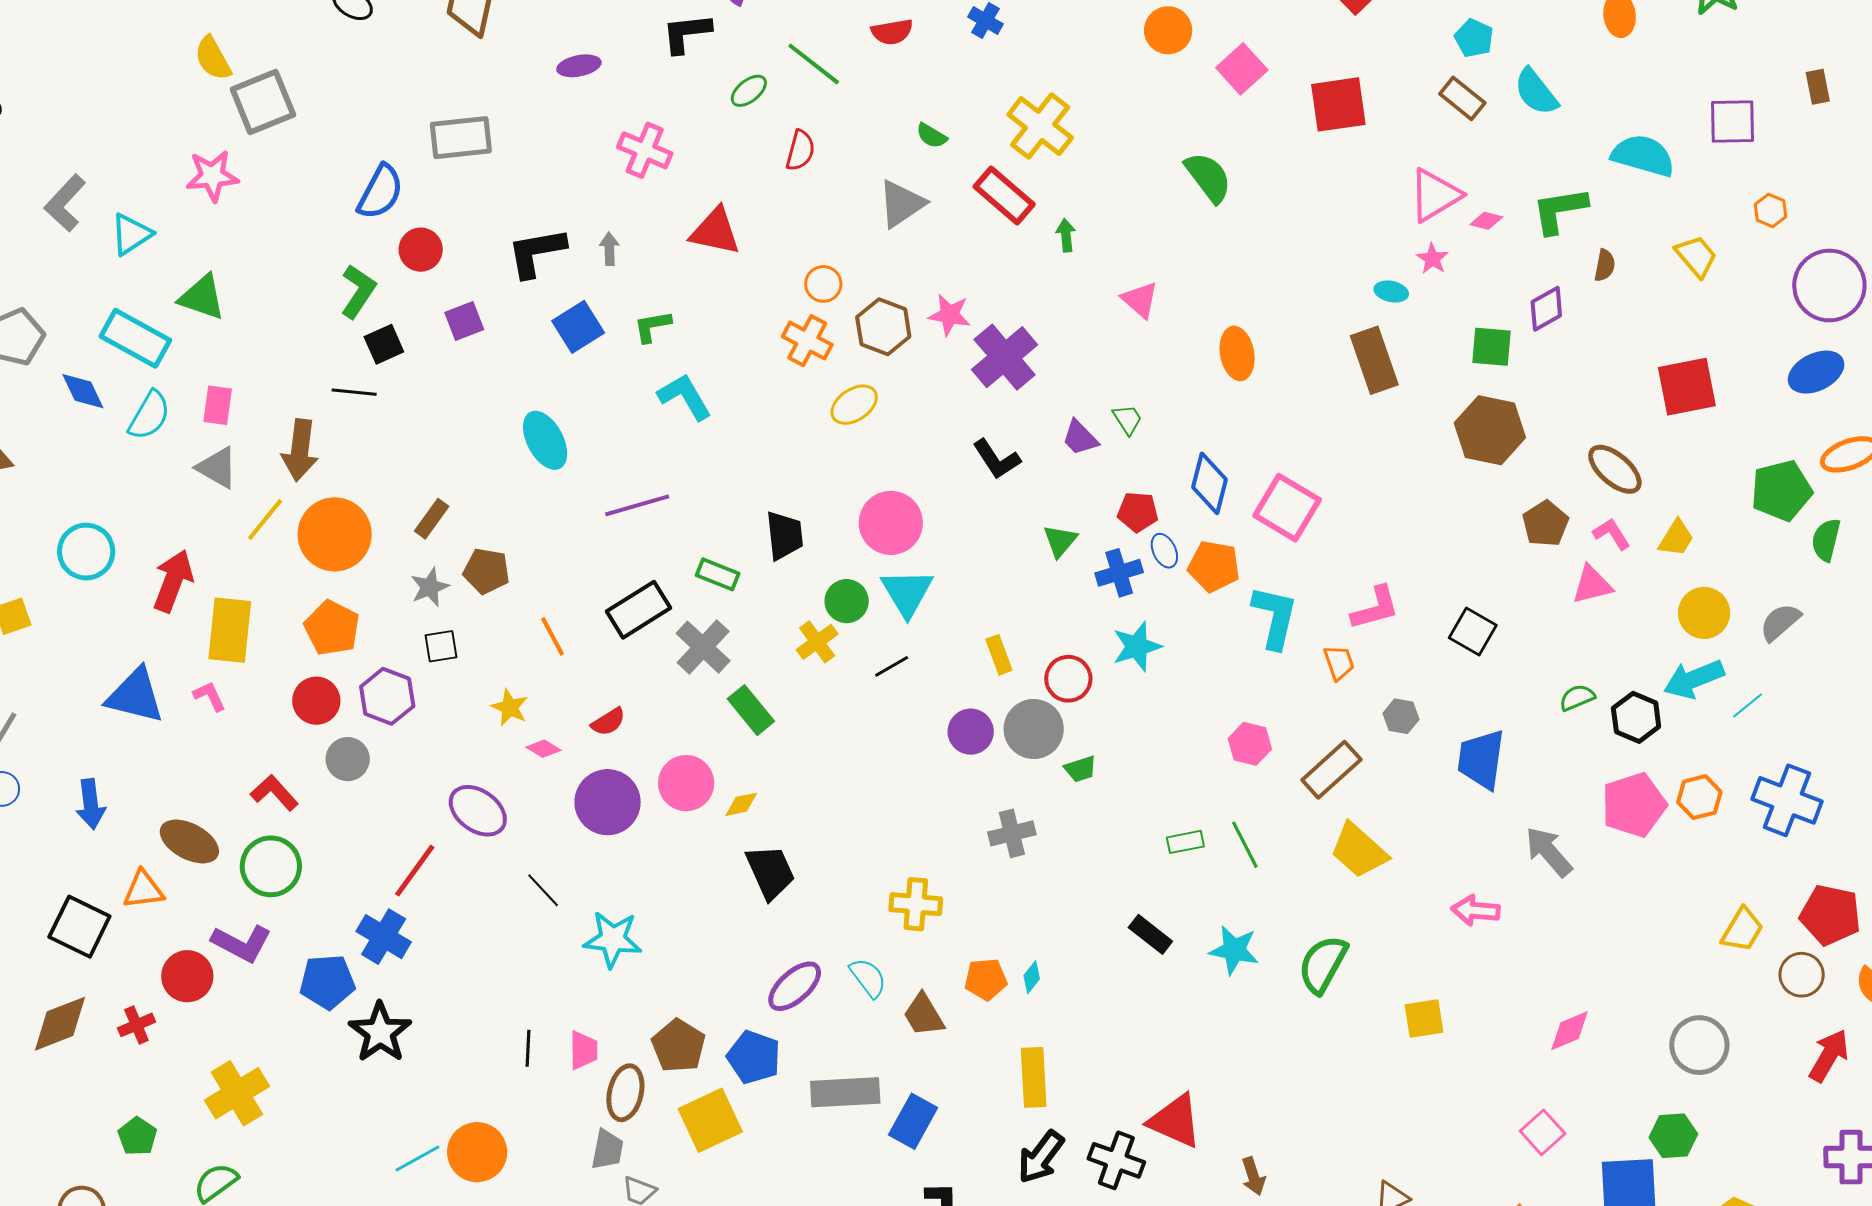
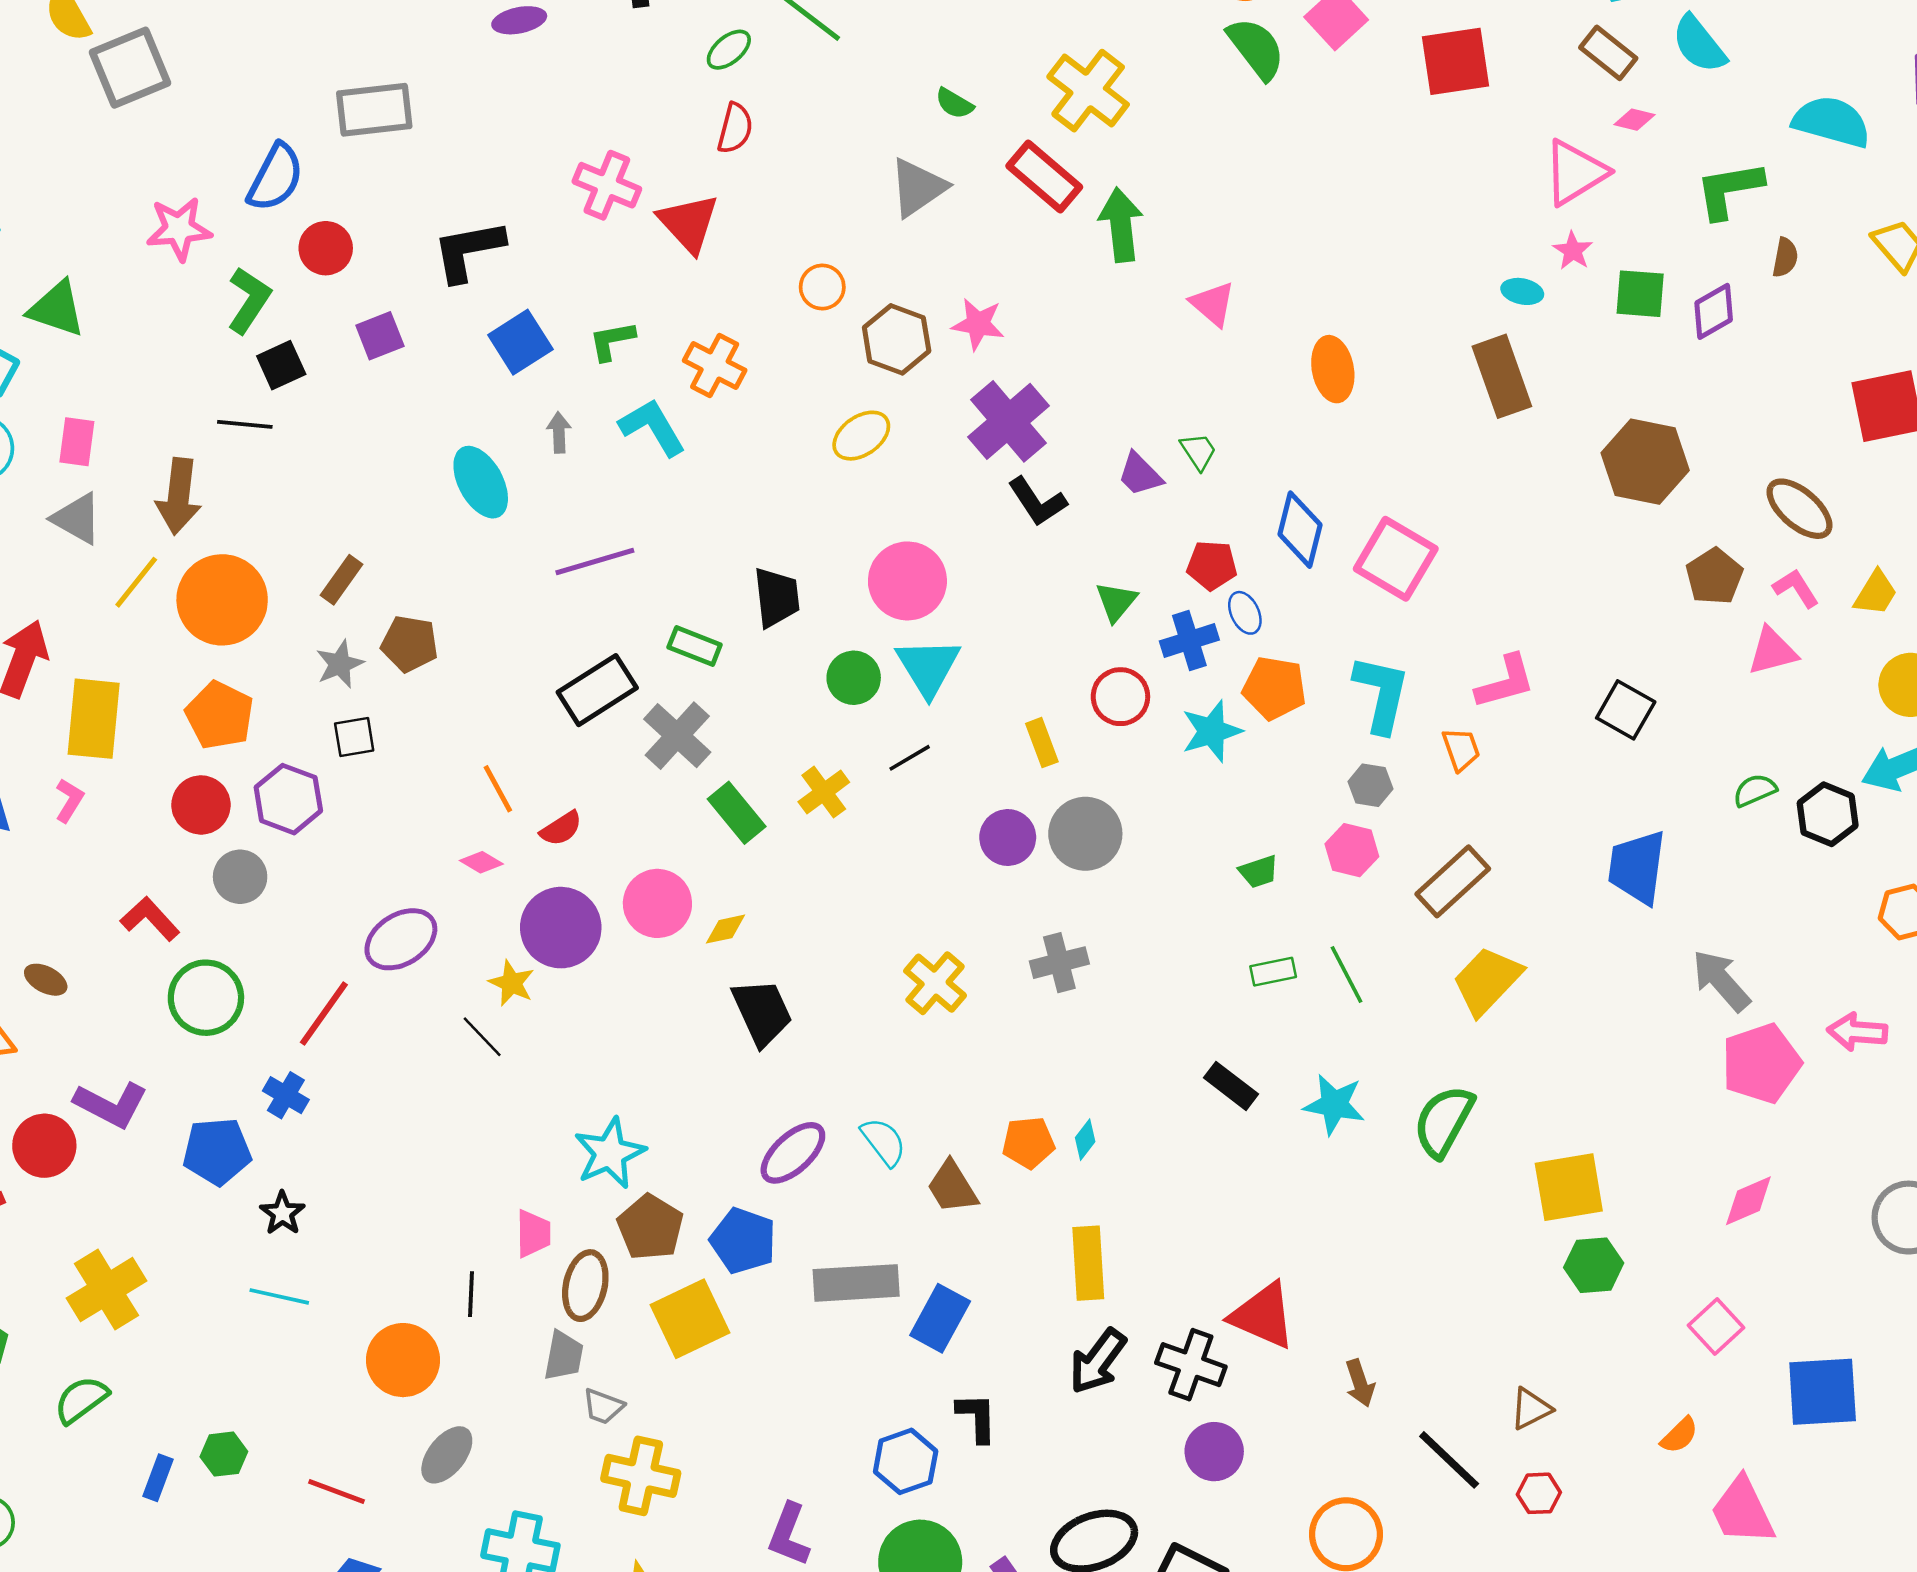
pink cross: (645, 150) -> (607, 185), moved
red semicircle: (800, 150) -> (735, 128), moved
pink star: (212, 176) -> (179, 229), moved
green semicircle: (1208, 177) -> (1256, 48), moved
pink diamond: (1486, 221) -> (1634, 120), moved
red triangle: (715, 231) -> (689, 223), turned 36
green arrow: (1066, 235) -> (1121, 225), size x1.8
gray arrow: (609, 249) -> (559, 432), moved
orange cross: (807, 341) -> (715, 365), moved
green square: (1492, 347) -> (1640, 294), moved
purple cross: (1005, 357) -> (1009, 421), moved
orange pentagon: (1214, 566) -> (1274, 688), moved
orange line: (553, 636) -> (498, 789), moved
yellow cross: (817, 642) -> (824, 792), moved
red circle: (1068, 679) -> (1120, 697), moved
pink L-shape: (210, 696) -> (69, 800), turned 57
yellow star: (510, 707) -> (512, 983), moved
gray hexagon: (1401, 716) -> (1370, 785), moved
green trapezoid: (1080, 769) -> (1259, 872), moved
pink pentagon: (1634, 805) -> (1761, 1063), moved
purple ellipse: (478, 811) -> (401, 939), turned -68
brown ellipse: (189, 841) -> (46, 980), size x0.6
yellow trapezoid: (1359, 851) -> (1487, 981), turned 92
green circle: (271, 866) -> (206, 998), moved
yellow cross: (916, 904) -> (935, 983), moved, turned 36
pink arrow: (1476, 910) -> (1857, 1032), moved
blue cross: (384, 937) -> (286, 1095), size x0.7
cyan star: (613, 939) -> (610, 1153), moved, turned -30
yellow square: (1424, 1018) -> (1569, 1187), size x1.4
black star: (380, 1032) -> (282, 1213), size x0.6
black line: (528, 1048) -> (471, 1294), moved
green hexagon: (1673, 1136) -> (1594, 1265), moved
cyan line: (417, 1158) -> (279, 1296), moved, turned 42

